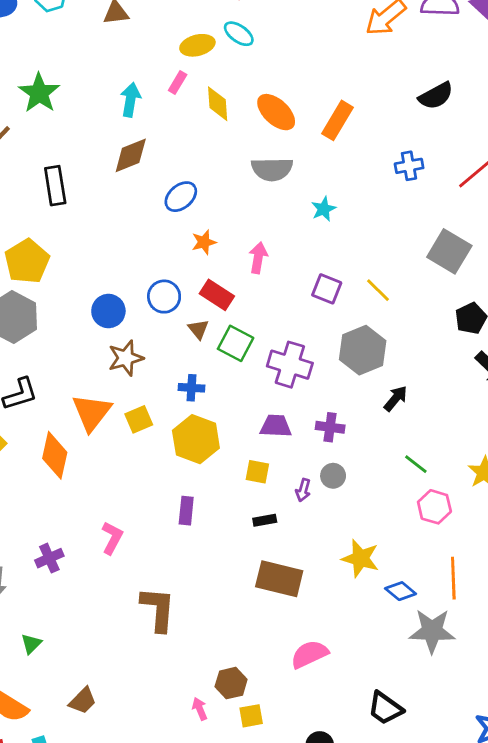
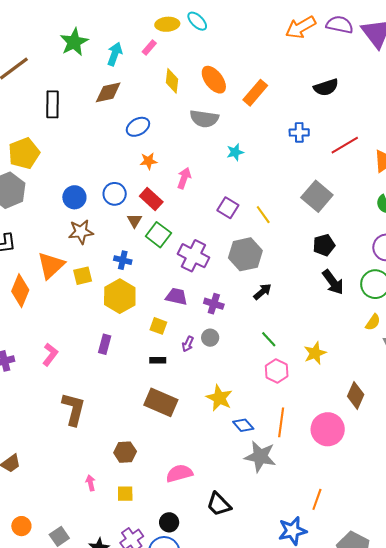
green star: (39, 93) -> (74, 42), moved
yellow diamond: (218, 104) -> (172, 81), moved
pink semicircle: (309, 654) -> (179, 473), moved
brown hexagon: (231, 683) -> (125, 452), moved

